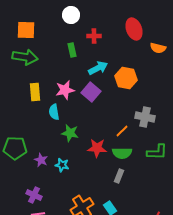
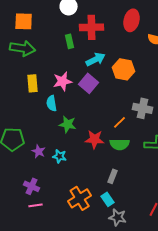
red ellipse: (134, 29) -> (132, 20), turned 35
red cross: (94, 36) -> (92, 27), size x1.6
gray rectangle: (119, 176) -> (113, 176), moved

